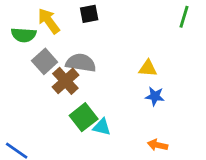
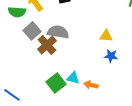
green square: (84, 117) -> (56, 83), moved
orange arrow: (158, 145) -> (91, 85), moved

